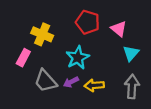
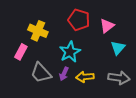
pink triangle: (119, 29) -> (107, 26), turned 42
purple arrow: (71, 82) -> (64, 74), turned -40
gray arrow: (132, 86) -> (119, 78), turned 95

